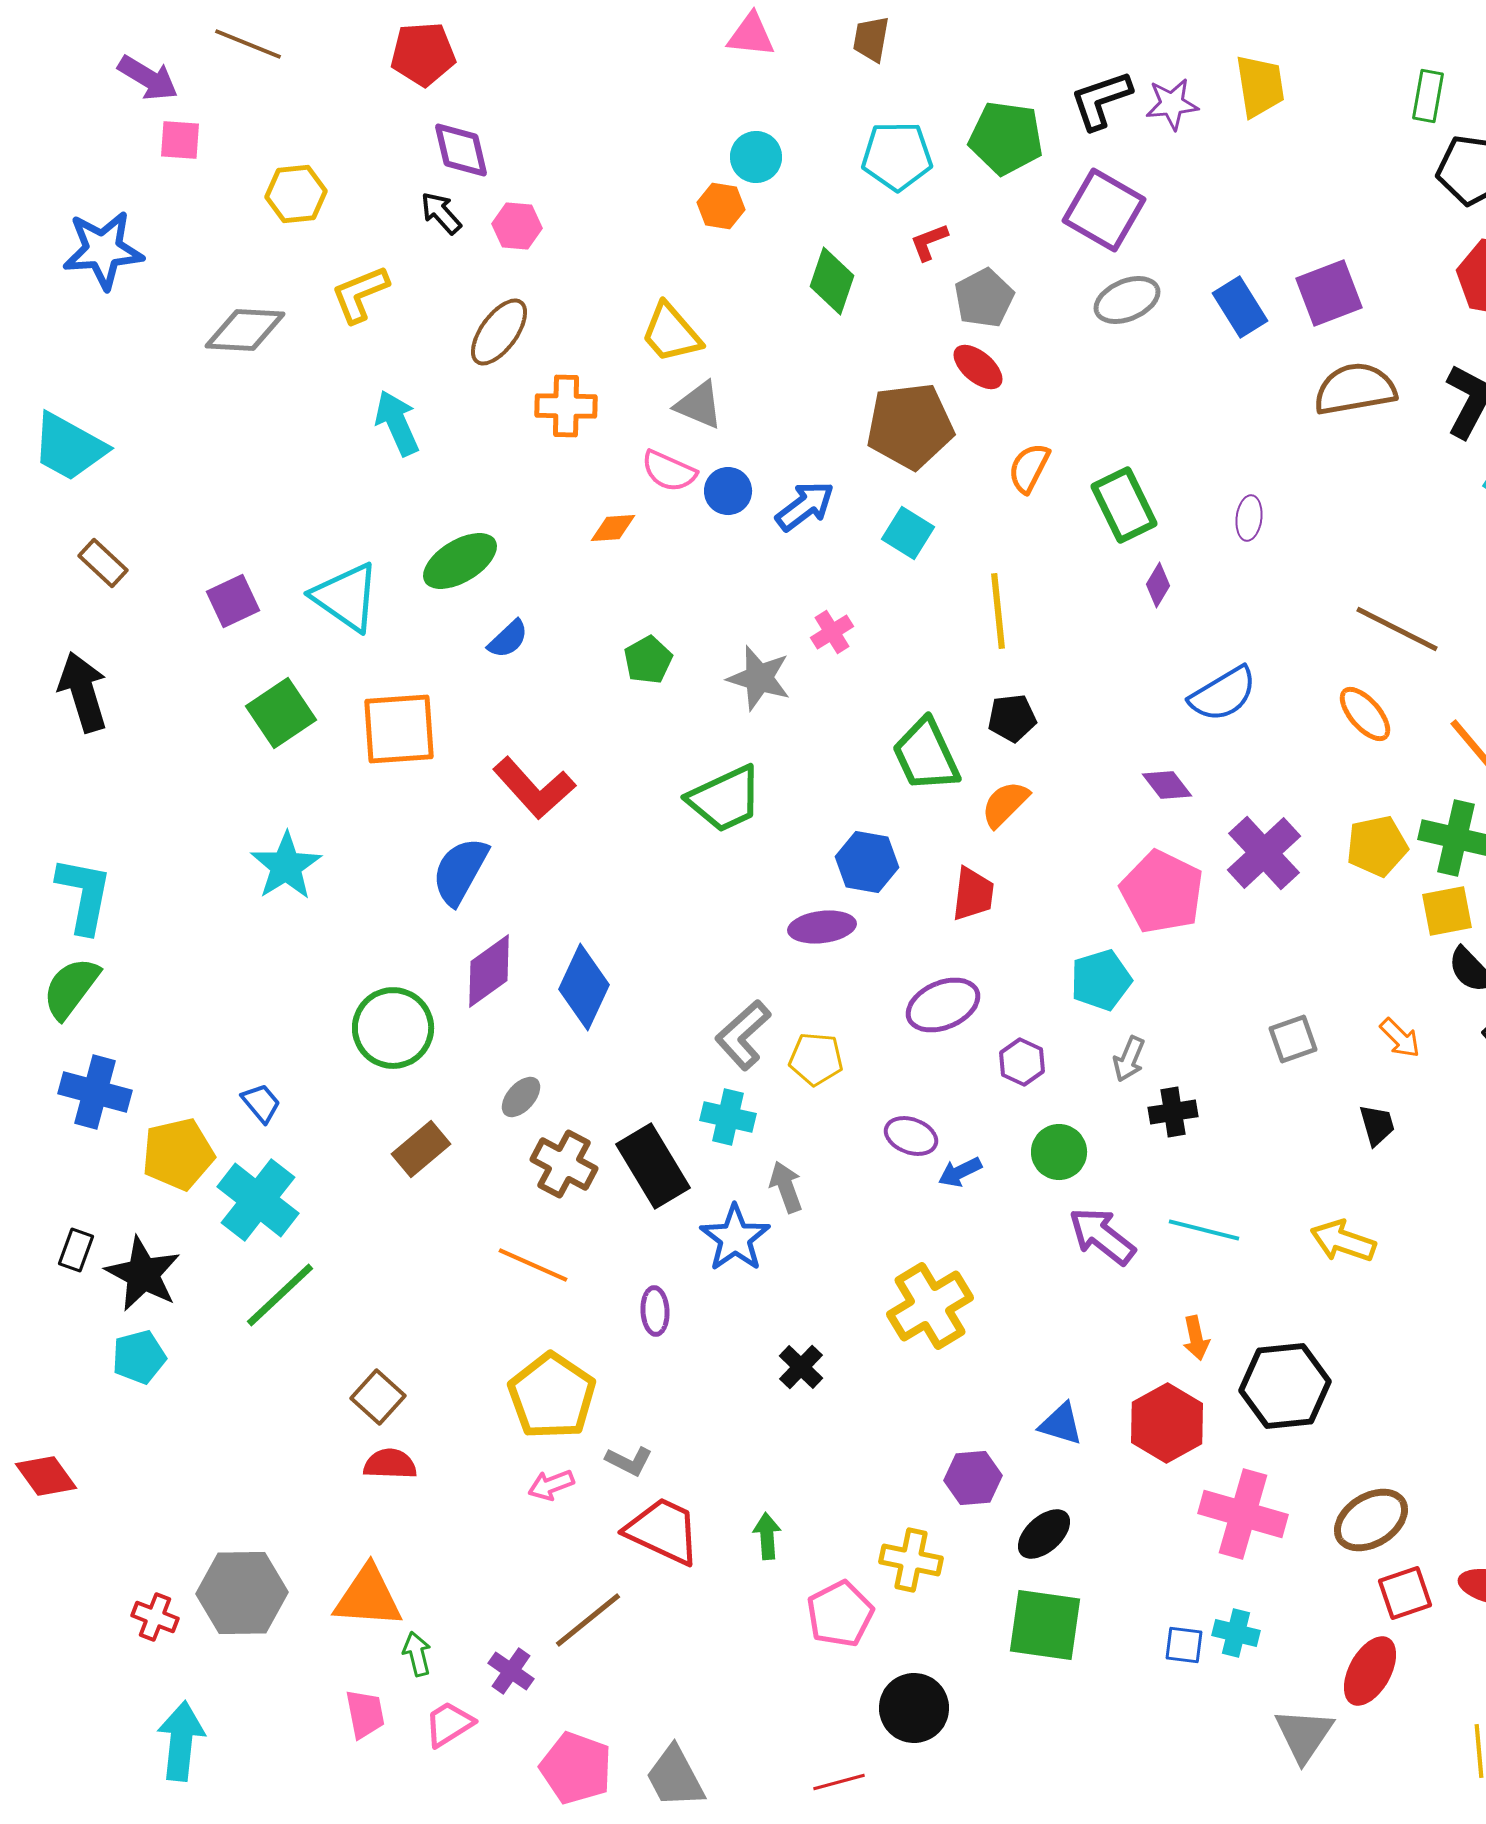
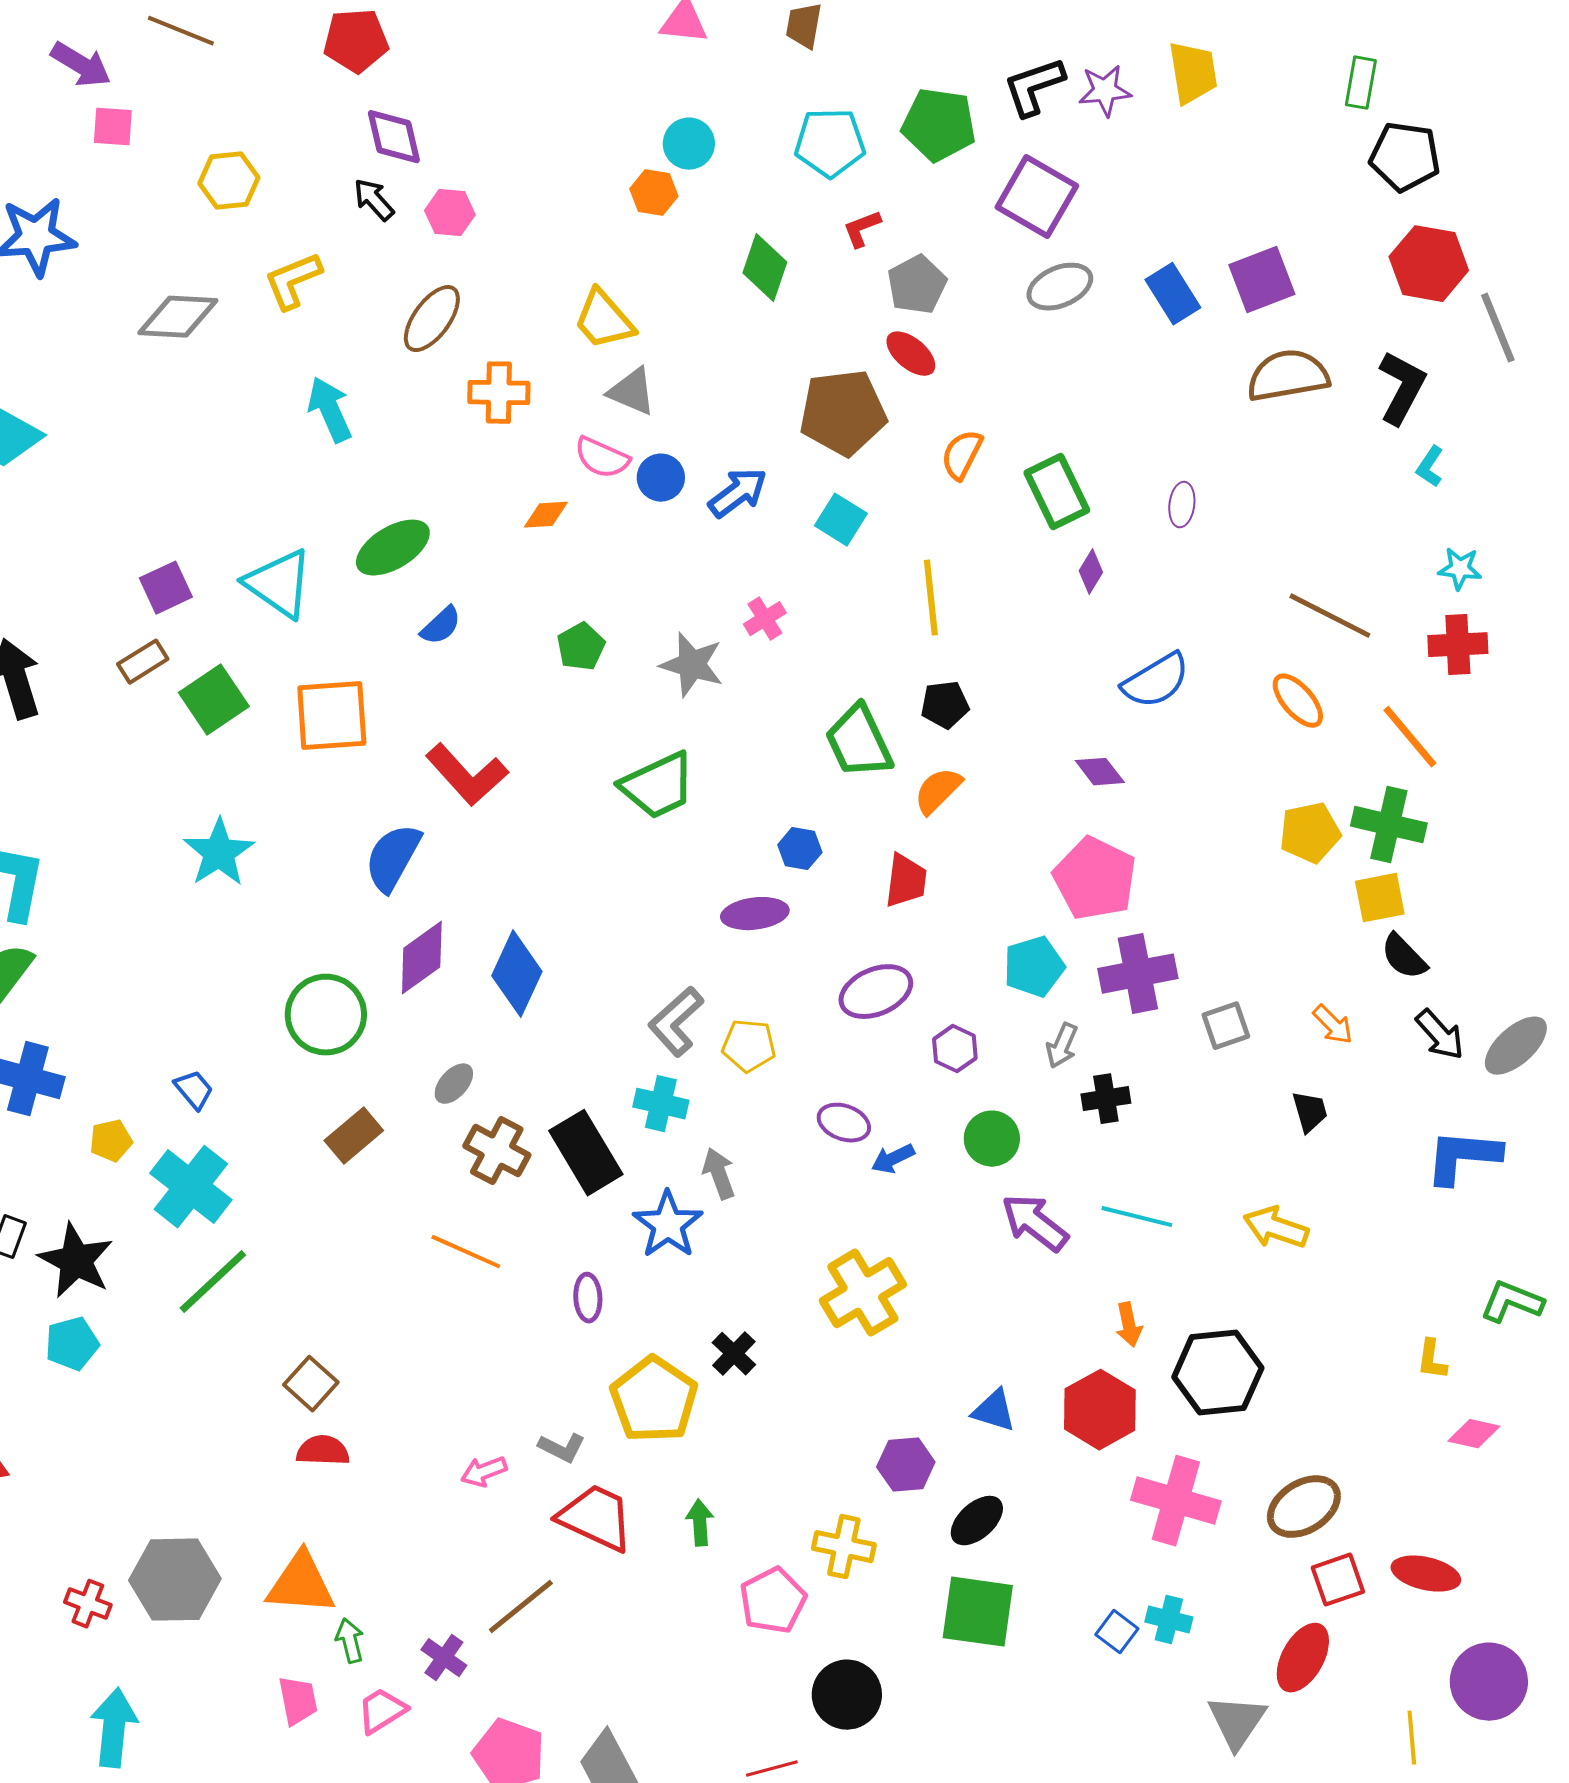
brown rectangle: (103, 563) -> (143, 662), moved, turned -75
purple cross: (1264, 853) -> (1138, 974), moved, turned 32
blue hexagon: (867, 862) -> (800, 849), size x0.7
yellow pentagon: (178, 1154) -> (111, 1141), size x0.6
yellow pentagon: (552, 1396) -> (654, 1400), moved
blue square: (1184, 1645) -> (1117, 1632), turned 30

